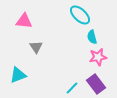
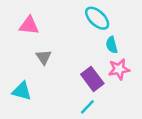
cyan triangle: (18, 75) -> (22, 91), turned 36
purple rectangle: (96, 84) -> (92, 79), moved

